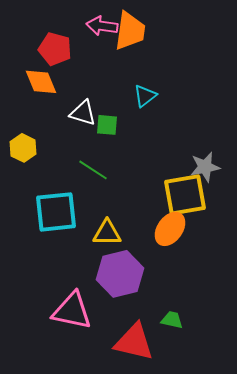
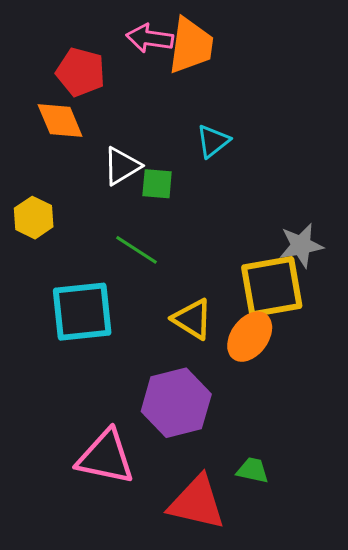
white triangle: (83, 113) -> (122, 166), turned -48
yellow triangle: (107, 233) -> (192, 319), moved, turned 32

